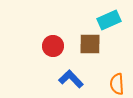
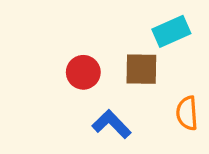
orange semicircle: (117, 84) -> (187, 113), moved

